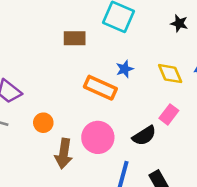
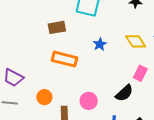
orange rectangle: (100, 88) -> (64, 59), moved
pink circle: (98, 137) -> (89, 101), size x0.7

